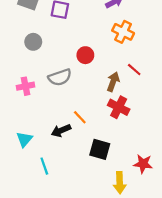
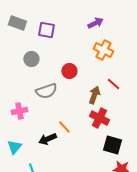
gray circle: (33, 42) -> (31, 59), moved
pink cross: (25, 86) -> (19, 111), moved
black square: (100, 149) -> (112, 145), moved

